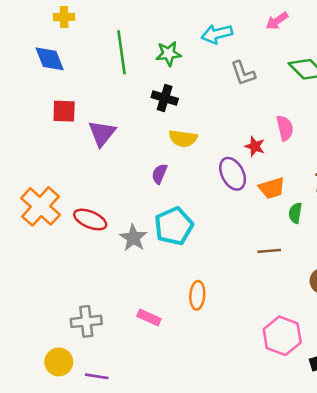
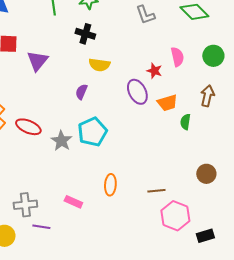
brown line: (269, 251) -> (156, 191), moved
purple line: (97, 376) -> (41, 227), moved

